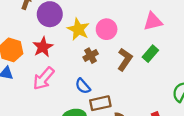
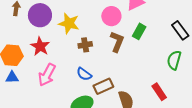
pink circle: (107, 29) -> (111, 16), moved
brown cross: (91, 56) -> (85, 45), turned 32

